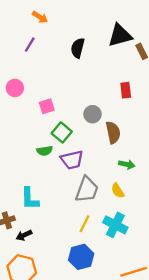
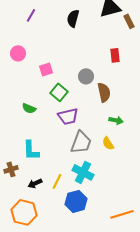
green semicircle: (45, 151) -> (29, 108), moved, turned 32
yellow line: (85, 224) -> (57, 181), moved
cyan cross: (115, 225) -> (83, 172), moved
black arrow: (24, 235) -> (35, 183), moved

